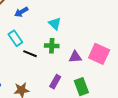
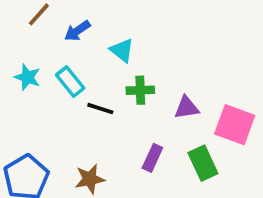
cyan triangle: (55, 24) -> (122, 50), moved
pink square: (99, 54) -> (235, 125), moved

